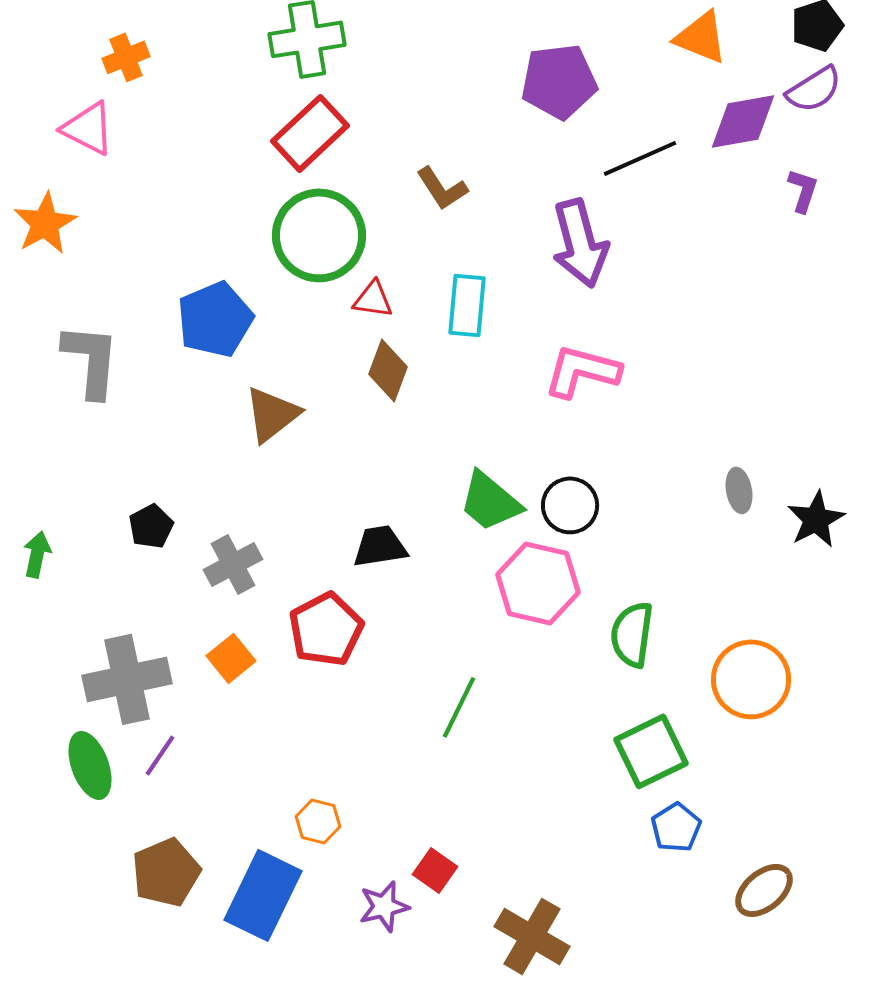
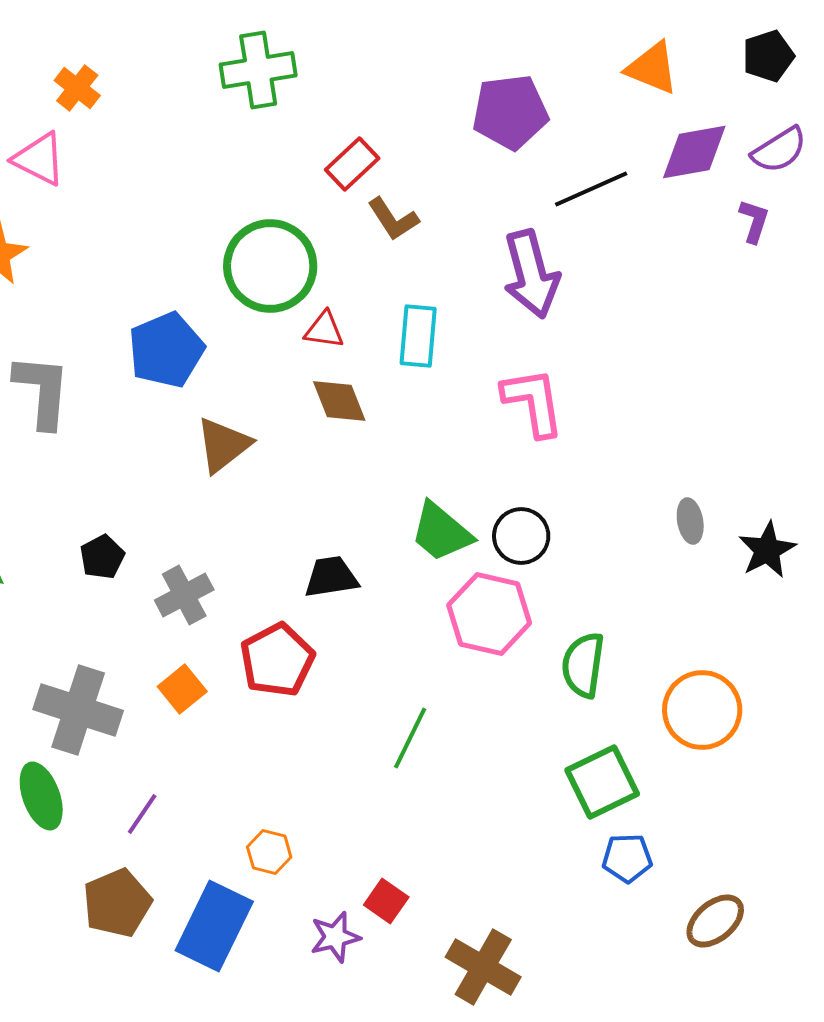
orange cross: (126, 57) -> (77, 88), turned -30
purple semicircle: (814, 89) -> (779, 150), moved
red rectangle: (310, 133) -> (352, 164), moved, size x0.7
brown diamond: (388, 370) -> (339, 401), turned -42
pink L-shape: (582, 371) -> (533, 402), turned 66
gray cross: (127, 679) -> (78, 710), turned 30
purple line: (160, 755) -> (142, 814), moved
blue pentagon: (676, 827) -> (627, 858), turned 30

